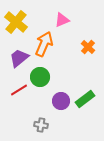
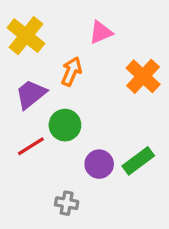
orange arrow: (44, 44) -> (71, 71), size x0.7
orange cross: (88, 47) -> (143, 76), size x1.5

